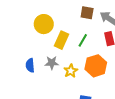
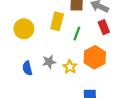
yellow circle: (44, 24) -> (24, 29), moved
yellow rectangle: (61, 40) -> (57, 21), moved

